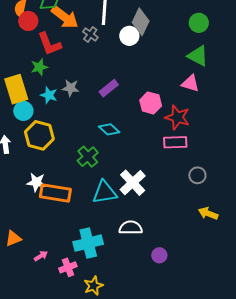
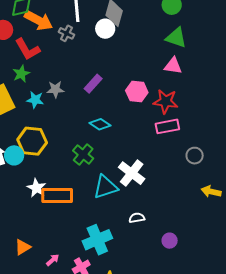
cyan circle: (23, 111) -> (14, 155), moved
white star: (36, 182) -> (36, 188), turned 30
white semicircle: (131, 228) -> (137, 218), size x0.7

